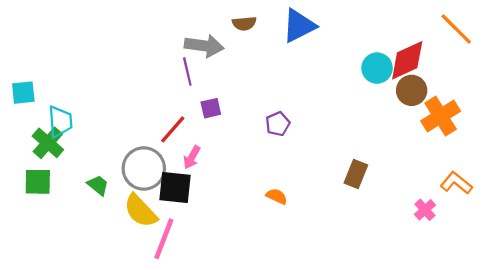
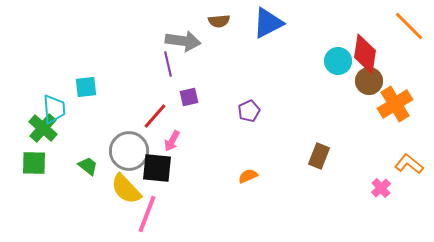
red diamond: (407, 60) -> (365, 54), turned -57
cyan square: (23, 93) -> (86, 87), moved
orange semicircle: (277, 196) -> (248, 176), turned -48

